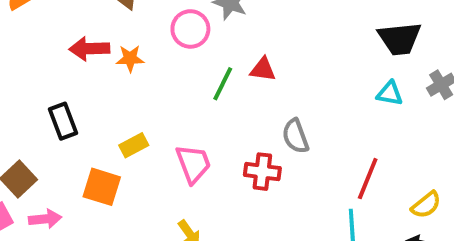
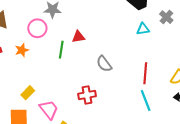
orange star: (130, 58) -> (22, 50), moved
pink trapezoid: (193, 164) -> (49, 109), moved
red cross: (262, 172) -> (87, 95), moved

